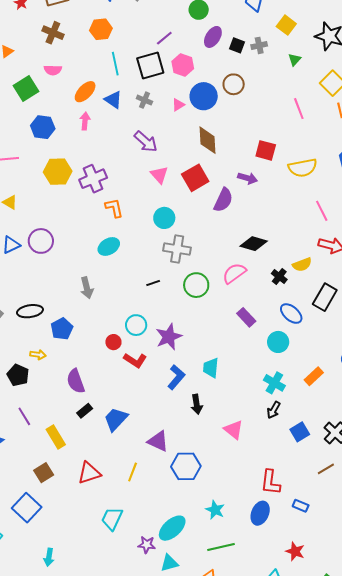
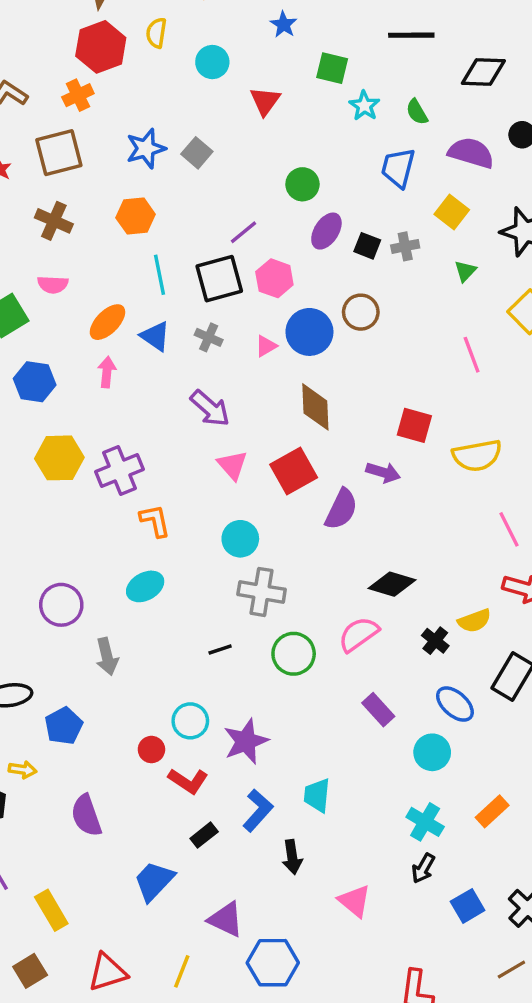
purple circle: (41, 241) -> (61, 605), moved
black rectangle: (85, 411) -> (204, 835), moved

